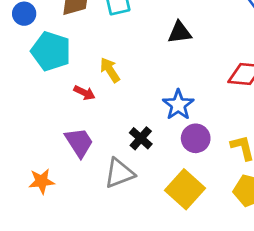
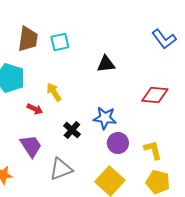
blue star: (178, 105) -> (105, 118), turned -30
black cross: (141, 138) -> (72, 130), moved

